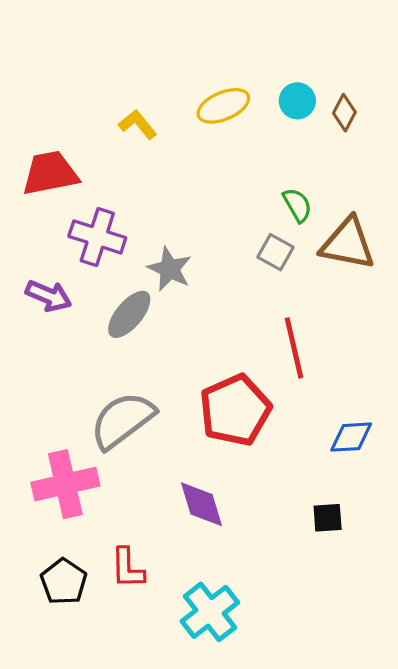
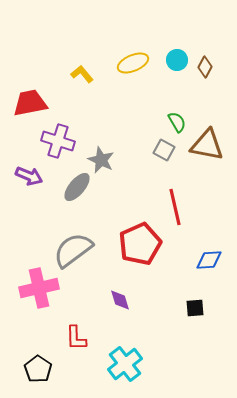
purple diamond: (202, 504) -> (120, 300), size x0.7
black pentagon: (64, 582) -> (38, 369), moved

